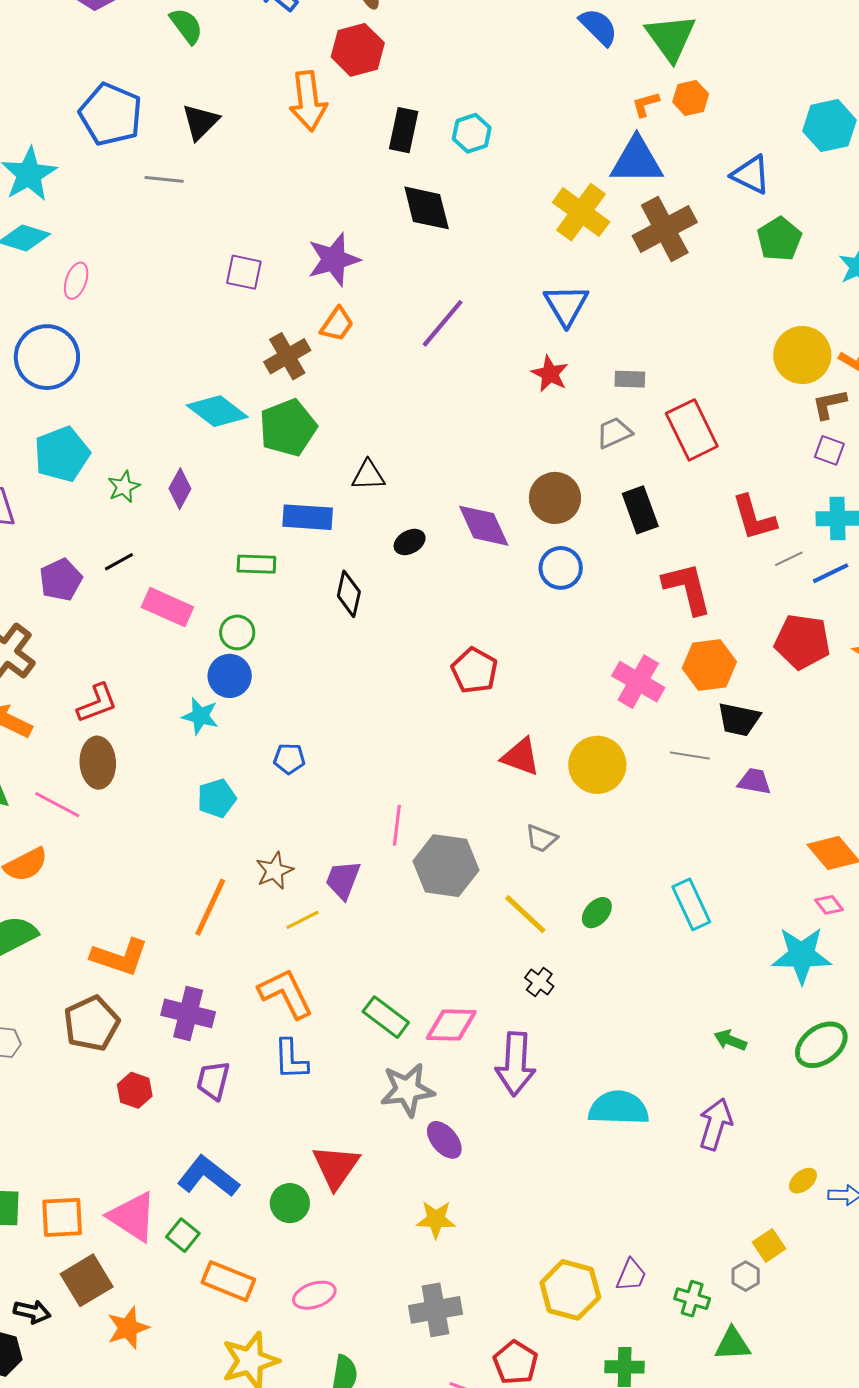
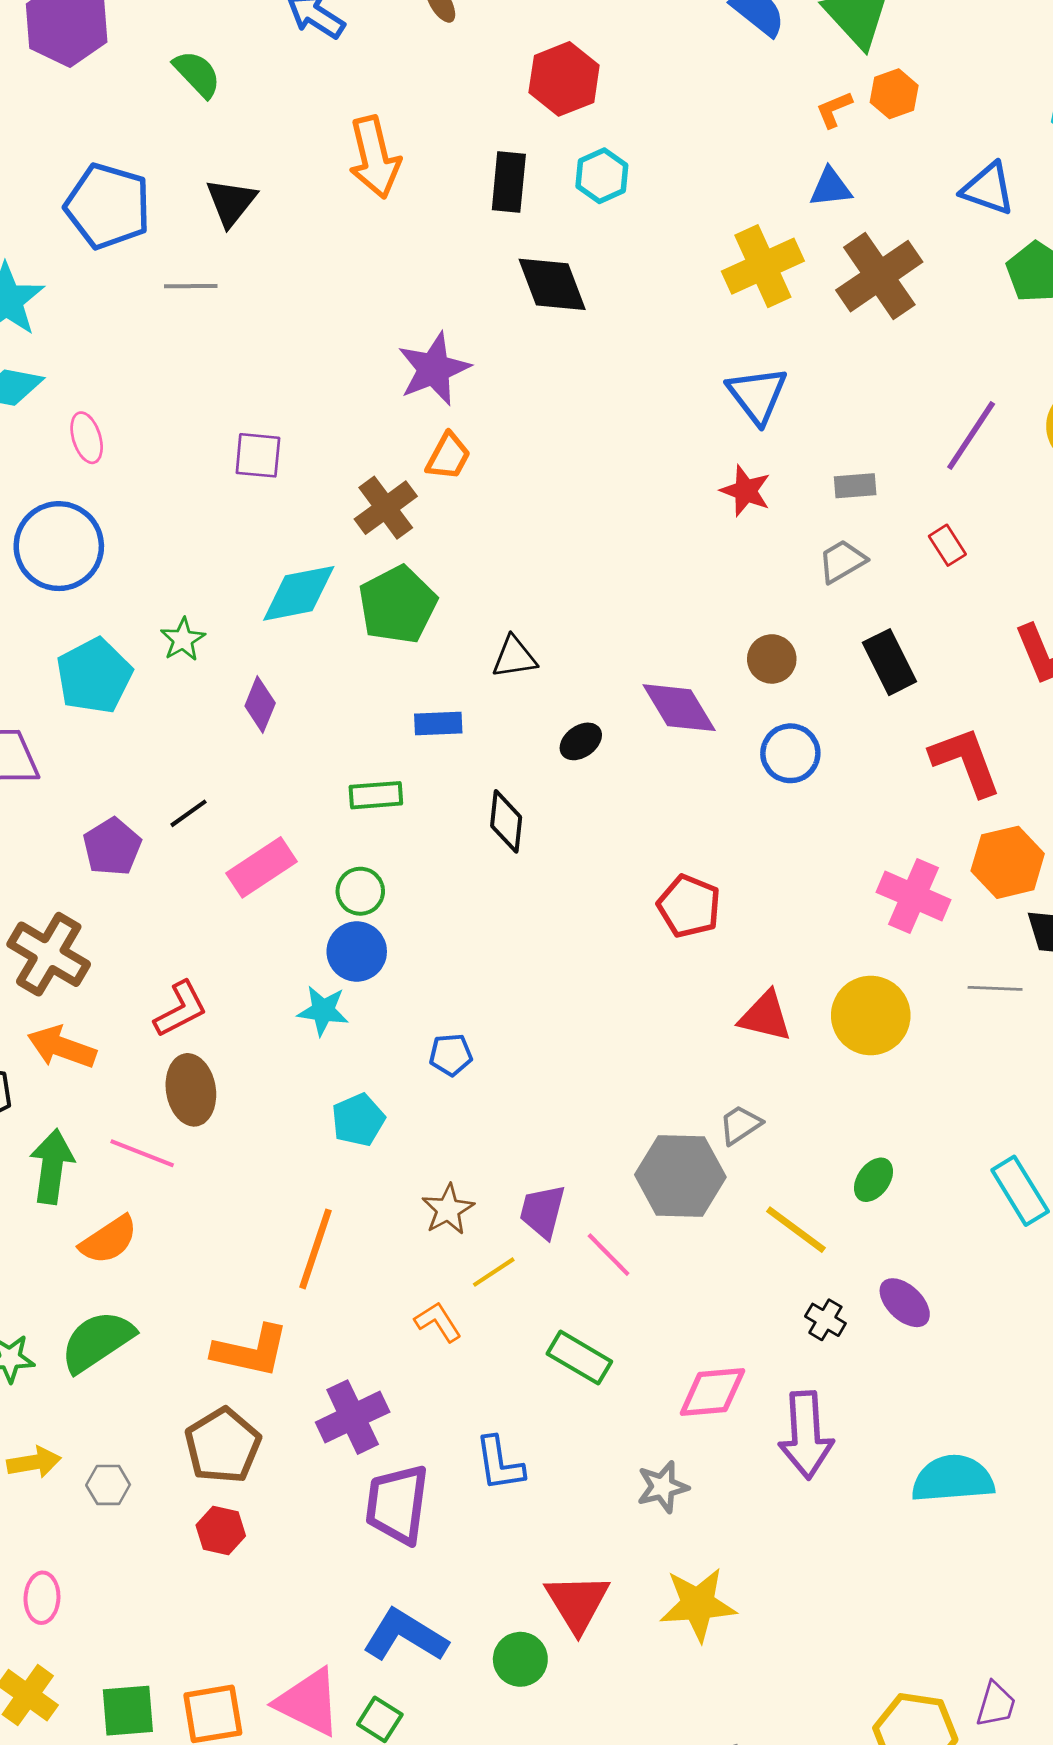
red hexagon: (358, 50) -> (564, 79), moved
blue triangle: (637, 161) -> (831, 187), size x0.6
yellow cross: (581, 212) -> (763, 266), turned 36
purple square: (244, 272) -> (258, 455), moved
pink ellipse: (76, 281) -> (87, 438), turned -30
purple line: (443, 323) -> (971, 435), moved
cyan diamond: (217, 411) -> (299, 593), turned -42
red rectangle: (692, 430) -> (947, 545), size x0.5
green star: (124, 487) -> (183, 639), moved
brown circle: (555, 498) -> (772, 659), size x0.7
blue rectangle: (308, 517) -> (438, 723), size x0.7
pink rectangle: (167, 607) -> (262, 867), turned -51
pink line: (397, 825) -> (609, 1255), moved, turned -45
gray trapezoid: (541, 838) -> (740, 1125), moved, turned 132
orange line: (210, 907) -> (315, 1249), moved
green ellipse: (597, 913) -> (874, 1180), moved
orange L-shape: (286, 994) -> (438, 1322), moved, size x0.6
purple cross: (188, 1013) -> (353, 1417), turned -33
green rectangle: (386, 1017) -> (579, 1358), moved
purple trapezoid: (213, 1080) -> (397, 1504), size x1.5
red hexagon: (135, 1090) -> (221, 1530), moved
gray star: (407, 1090) -> (663, 1487), size x0.7
purple ellipse: (444, 1140) -> (905, 1303), moved
yellow star: (436, 1219) -> (698, 1604), moved, size x1.4

